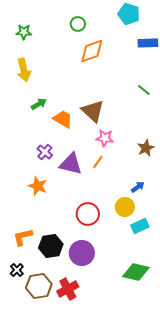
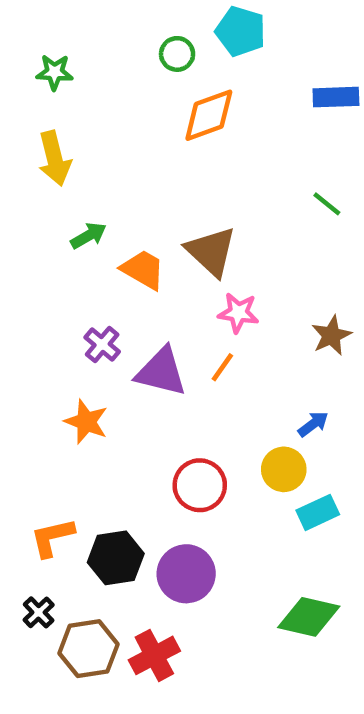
cyan pentagon: (129, 14) -> (241, 31), moved

